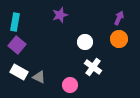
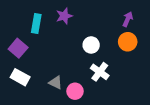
cyan rectangle: (15, 22) -> (36, 23), moved
gray triangle: (39, 77) -> (56, 83), moved

